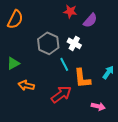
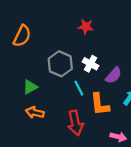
purple semicircle: (90, 20) -> (114, 75), moved
green triangle: (13, 63) -> (30, 87), moved
red arrow: (61, 94) -> (75, 123), turned 115

